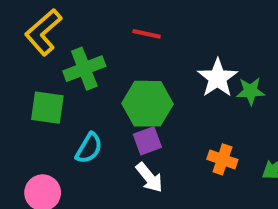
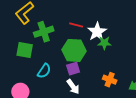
red line: (147, 34) -> (76, 25), moved
white star: (217, 78) -> (97, 32), moved
green star: (250, 91) -> (104, 43), moved

